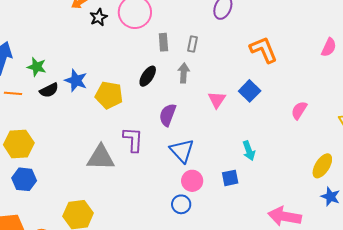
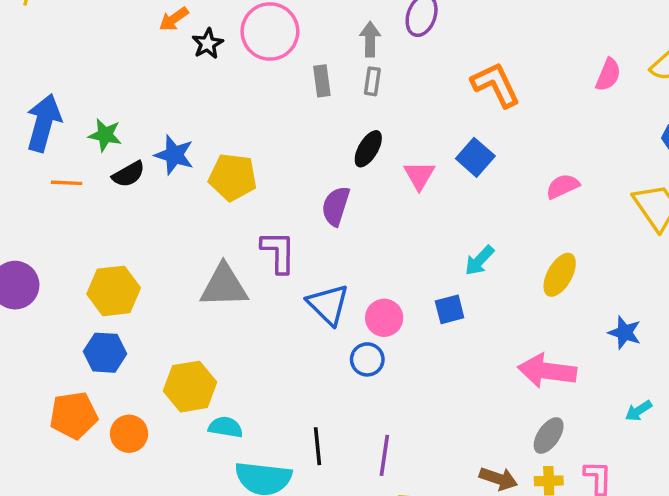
gray arrow: (184, 73) -> (370, 39), moved
black ellipse: (148, 76) -> (368, 149), moved
pink semicircle: (299, 110) -> (563, 186), turned 36
yellow hexagon: (19, 144) -> (114, 291), moved
blue triangle: (182, 151) -> (328, 305), moved
cyan arrow: (249, 151) -> (479, 261), turned 66
yellow ellipse: (322, 166) -> (560, 275), moved
blue hexagon: (24, 179) -> (105, 353), moved

